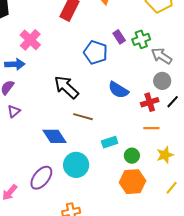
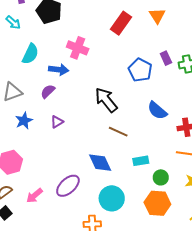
pink cross: (30, 40) -> (78, 48), turned -30
purple triangle: (14, 111) -> (57, 122), moved
blue diamond: (54, 136) -> (100, 163), moved
cyan circle: (76, 165) -> (112, 198), moved

